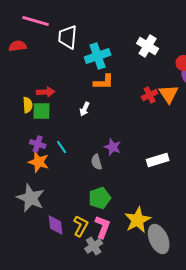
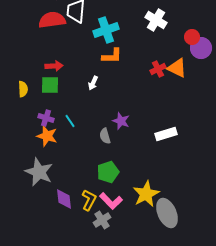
red semicircle: (18, 46) -> (52, 20), moved, size x1.5
orange triangle: (169, 94) -> (177, 68), turned -30
yellow semicircle: (28, 105) -> (23, 89), moved
pink L-shape: (103, 227) -> (111, 201), turned 115

